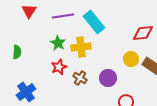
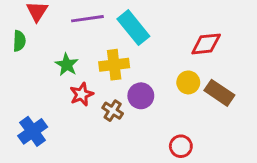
green star: (58, 43) -> (67, 65), moved
green semicircle: (17, 52) -> (19, 41), moved
purple circle: (108, 78) -> (141, 96), moved

